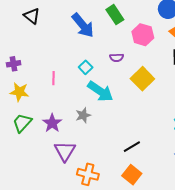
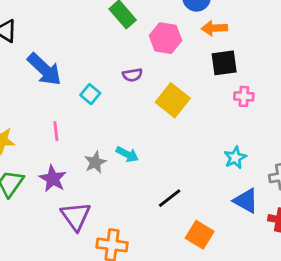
blue arrow: (83, 25) -> (44, 69), moved
pink line: (53, 78) -> (56, 131), moved
cyan arrow: (100, 91) -> (127, 154), moved, size x0.6
orange square: (132, 175) -> (200, 235), moved

